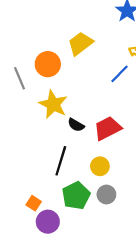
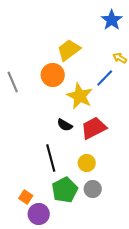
orange circle: (48, 64) -> (53, 75), moved
yellow star: (53, 104) -> (80, 96), moved
black line: (61, 161) -> (51, 158), turned -32

